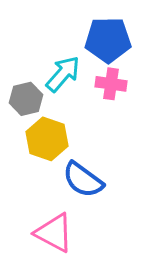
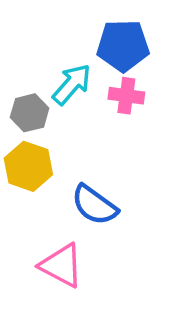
yellow hexagon: (47, 139) -> (28, 166), moved

